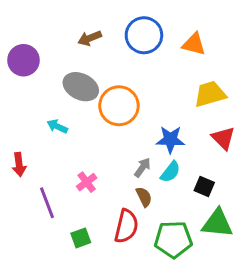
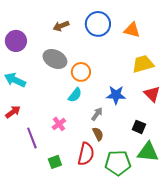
orange circle: (119, 106) -> (81, 72), size x0.7
cyan arrow: (57, 126) -> (15, 80), moved, size x1.5
red arrow: (19, 165) -> (13, 112), turned -119
cyan semicircle: (170, 172) -> (75, 95), moved

